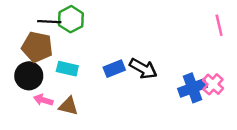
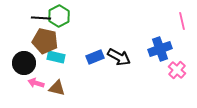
brown pentagon: (37, 47) -> (45, 41), moved
blue cross: (193, 88) -> (160, 49), moved

